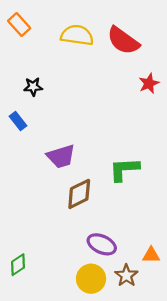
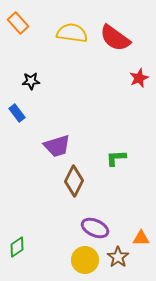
green L-shape: (124, 169) -> (116, 158), size x0.7
brown diamond: (79, 194) -> (74, 181), turned -36

